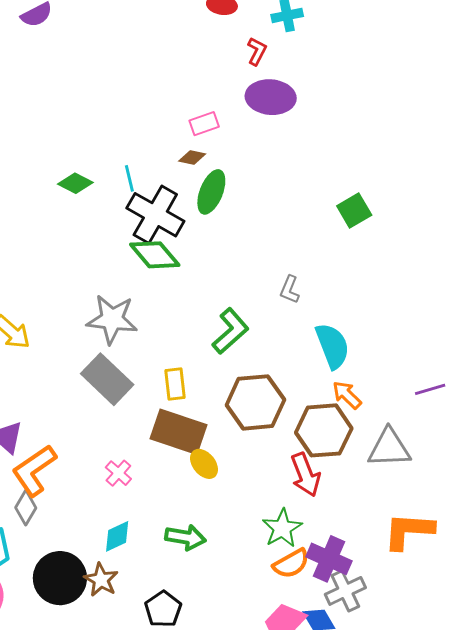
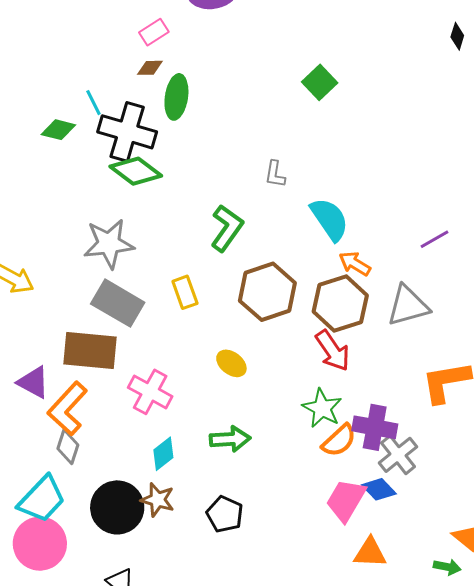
green diamond: (75, 183) -> (58, 130), moved
brown rectangle: (179, 432) -> (90, 351), moved
pink cross: (118, 473) -> (150, 392), size x1.6

